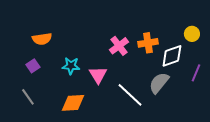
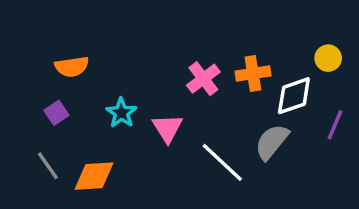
cyan star: (71, 66) -> (121, 113), turned 30
orange diamond: (73, 103) -> (94, 176), moved

